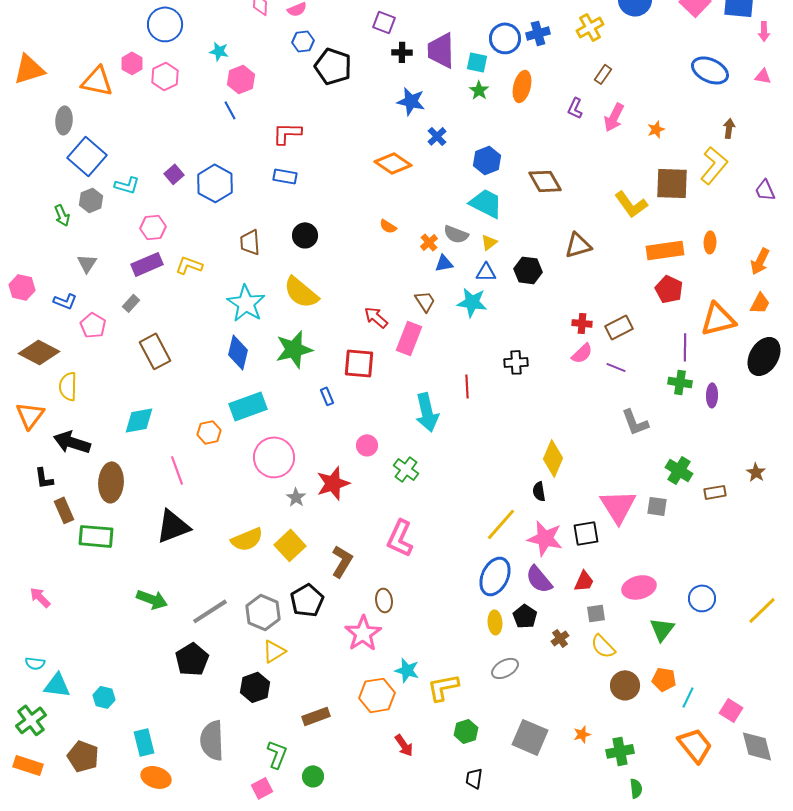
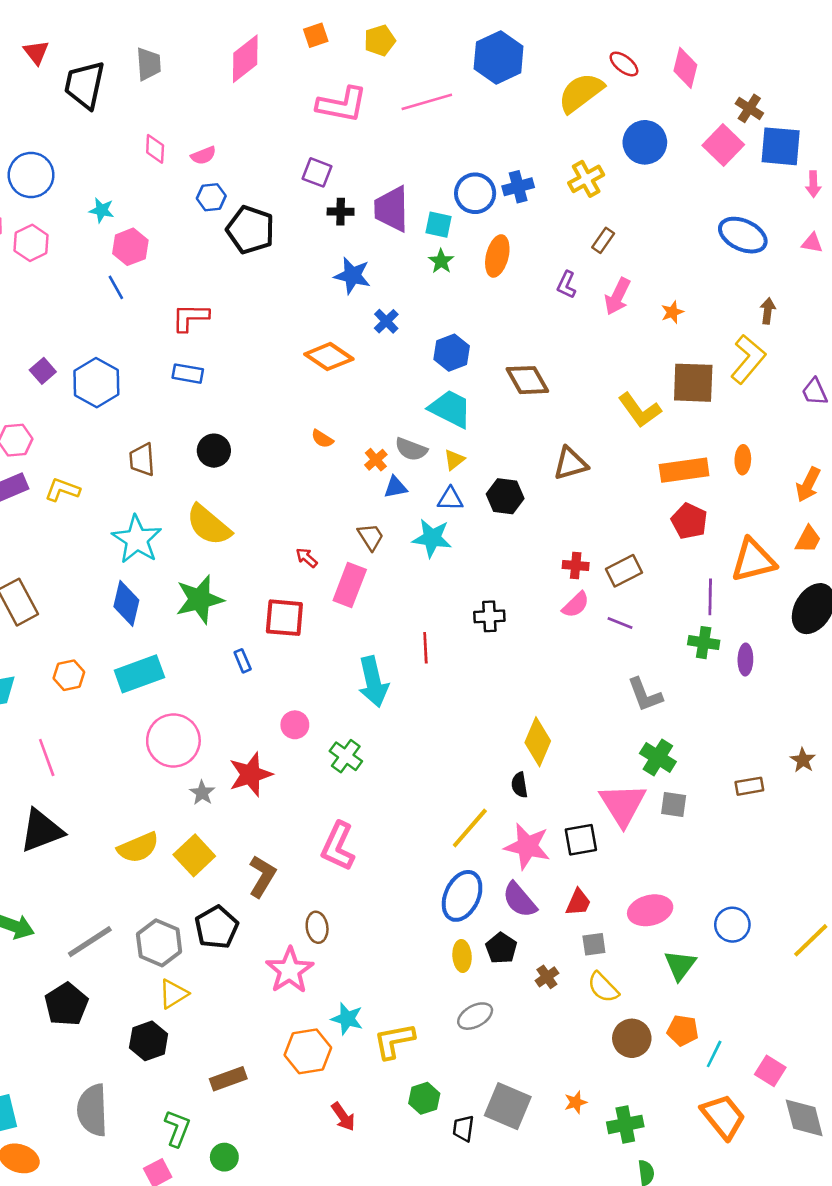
red arrow: (376, 317) -> (307, 558), size x0.7
orange hexagon: (209, 432) -> (69, 675), moved
green cross: (679, 470) -> (658, 757), moved
black trapezoid: (474, 778) -> (463, 1128), moved

